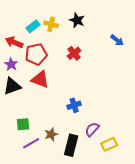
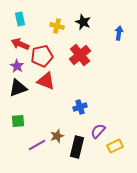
cyan rectangle: (33, 26) -> (20, 19), moved, turned -64
blue arrow: (117, 40) -> (119, 33), moved, turned -120
red cross: (74, 53) -> (80, 55), size x1.5
green square: (23, 124) -> (18, 121), moved

